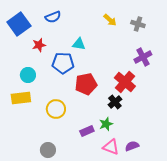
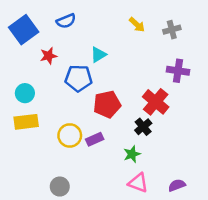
gray cross: (138, 24) -> (172, 30), turned -32
cyan triangle: (79, 44) -> (98, 55), turned -40
purple cross: (143, 57) -> (178, 71), turned 36
cyan circle: (28, 75) -> (25, 93), moved
purple rectangle: (87, 131) -> (95, 139), moved
purple semicircle: (132, 146) -> (177, 185), moved

